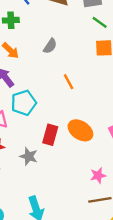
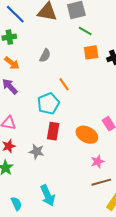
cyan pentagon: (24, 103) -> (48, 104), moved
orange ellipse: (80, 130) -> (87, 135), moved

